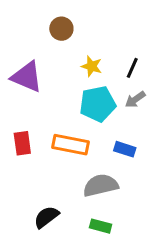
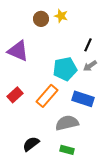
yellow star: (92, 66) -> (61, 16), moved
red rectangle: (22, 143) -> (15, 95), turned 56
orange rectangle: (70, 145) -> (47, 96), turned -60
blue rectangle: (125, 149) -> (83, 99), size x1.5

